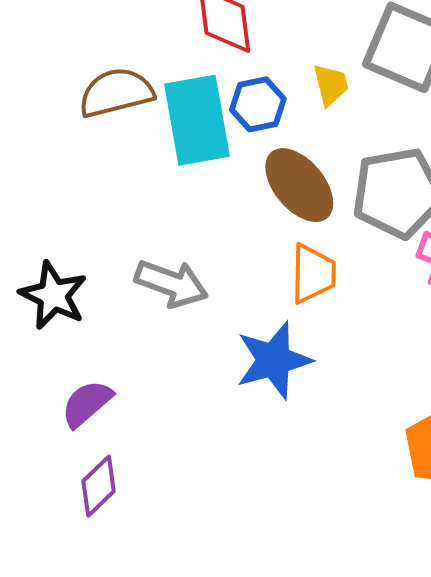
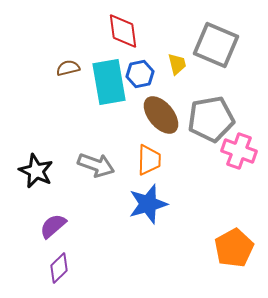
brown semicircle: (116, 93) -> (68, 68), size x0.6
orange trapezoid: (313, 274) -> (149, 160), moved

